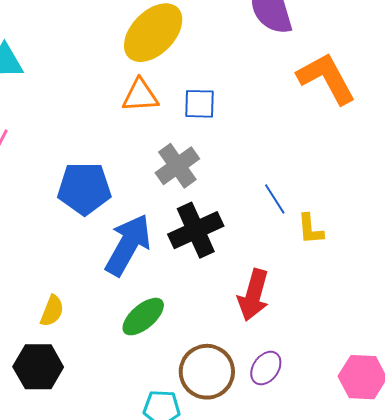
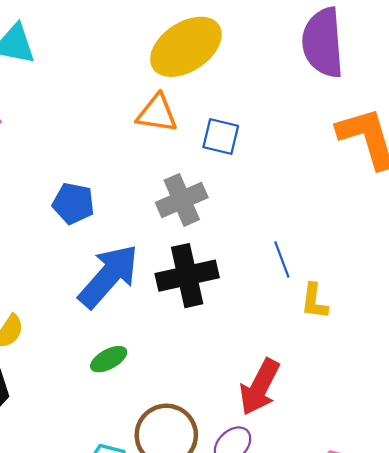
blue pentagon: (84, 188) -> (73, 203), size x0.7
red arrow: (253, 295) -> (260, 387), moved
green ellipse: (143, 317) -> (109, 359), size x0.7

